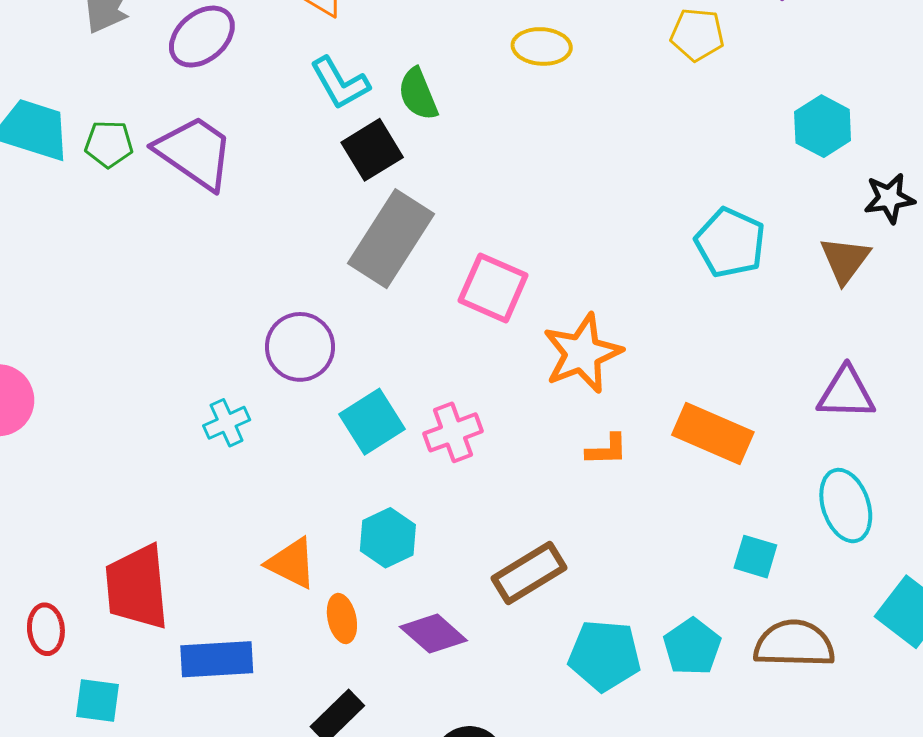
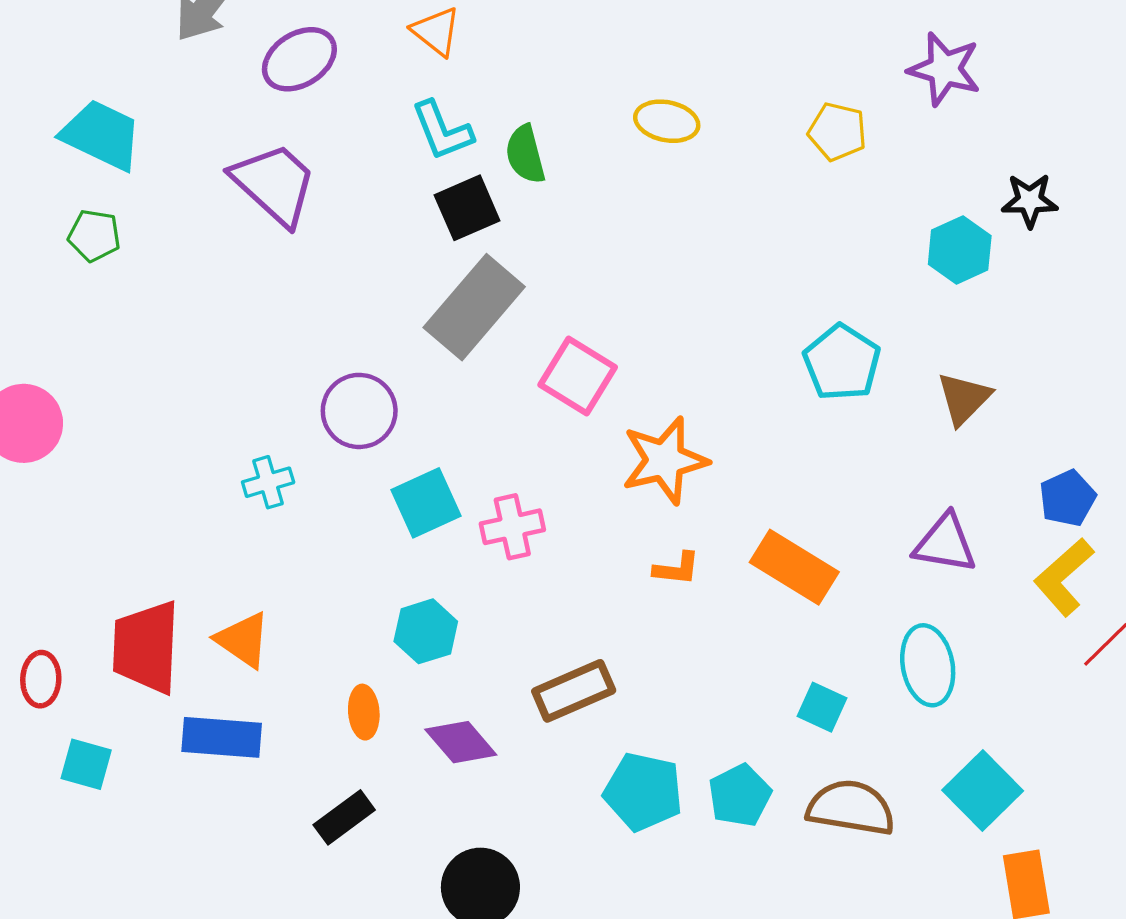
green pentagon: (109, 144) -> (94, 236), moved
black star: (889, 198) -> (1030, 201), moved
orange triangle: (292, 563) -> (243, 640), moved

